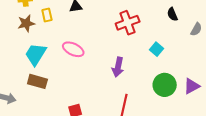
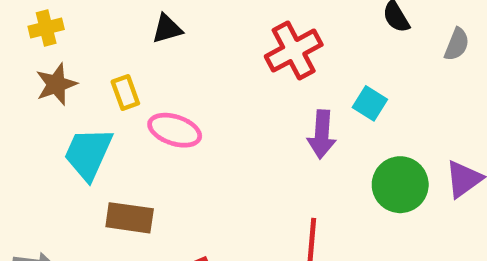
yellow rectangle: (47, 15) -> (125, 92), moved
purple arrow: (118, 67) -> (322, 134), moved
brown rectangle: (37, 81) -> (130, 218), moved

